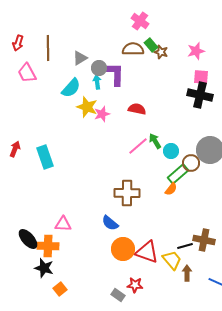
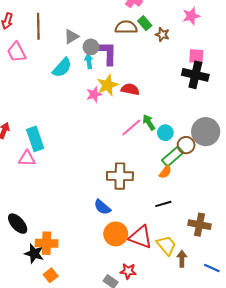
pink star: (196, 51) -> (191, 16), moved
brown star: (161, 52) -> (162, 35), moved
yellow star: (87, 107) -> (107, 85), moved, turned 30
pink triangle: (63, 224) -> (27, 159), moved
orange cross: (48, 246) -> (47, 243), moved
black line: (185, 246) -> (163, 204), moved

